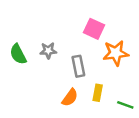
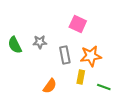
orange star: (116, 53) -> (91, 56), moved
orange semicircle: (70, 98) -> (50, 86), moved

